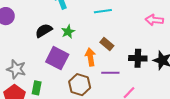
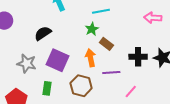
green star: (68, 32) -> (92, 29), moved
gray star: (16, 69) -> (27, 63), moved
green rectangle: (37, 88) -> (47, 88), moved

